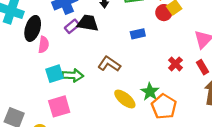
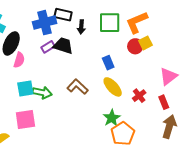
blue rectangle: (138, 34) -> (108, 63), turned 72
yellow ellipse: (125, 99) -> (113, 87), moved

